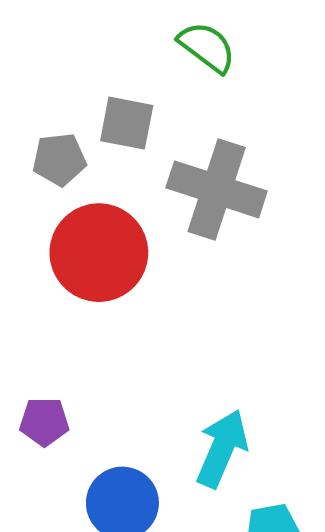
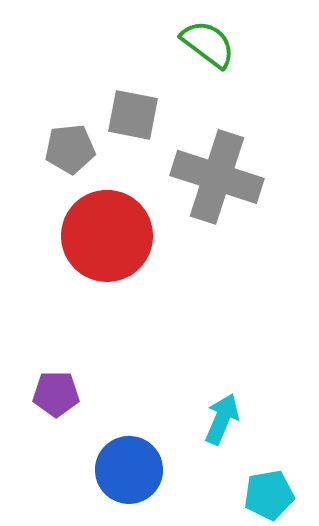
cyan arrow: (222, 448) -> (222, 419), size x0.7

